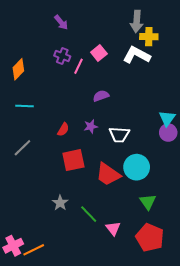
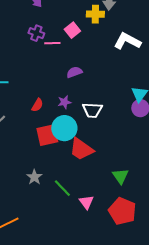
yellow cross: (149, 37) -> (95, 14), moved
white L-shape: (137, 55) -> (127, 41), moved
pink line: (78, 66) -> (52, 43), turned 63
cyan circle: (137, 167) -> (64, 128), moved

